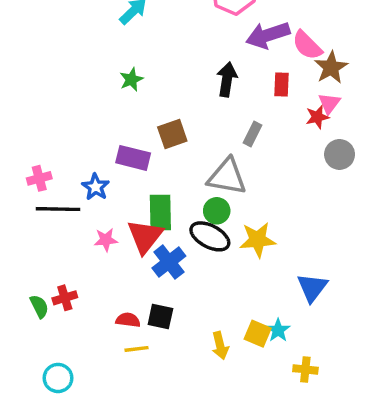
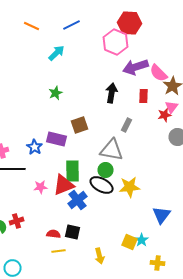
blue star: (96, 187) -> (35, 147), moved
red triangle: (145, 236) -> (64, 185), turned 30
yellow arrow: (220, 346) -> (100, 256), moved

